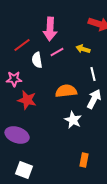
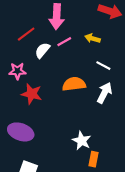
white semicircle: (37, 60) -> (42, 50), turned 49
white line: (93, 74) -> (103, 66), turned -48
white star: (73, 120) -> (82, 141), moved

